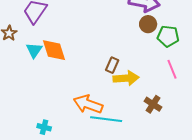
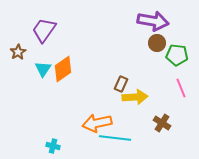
orange diamond: (54, 50) -> (63, 69), turned 72
orange arrow: (88, 104) -> (97, 123), turned -32

